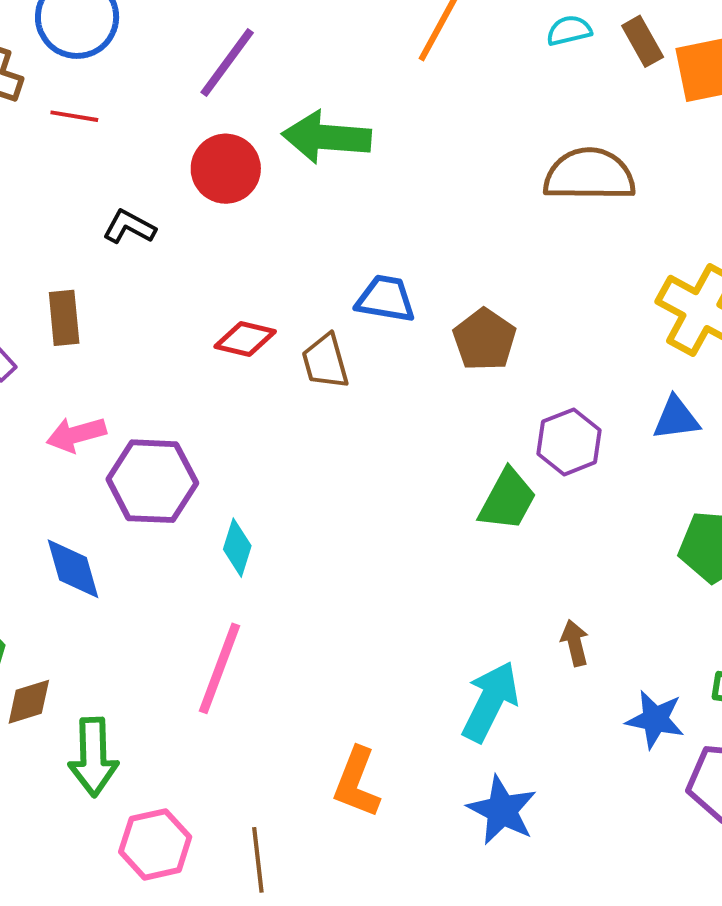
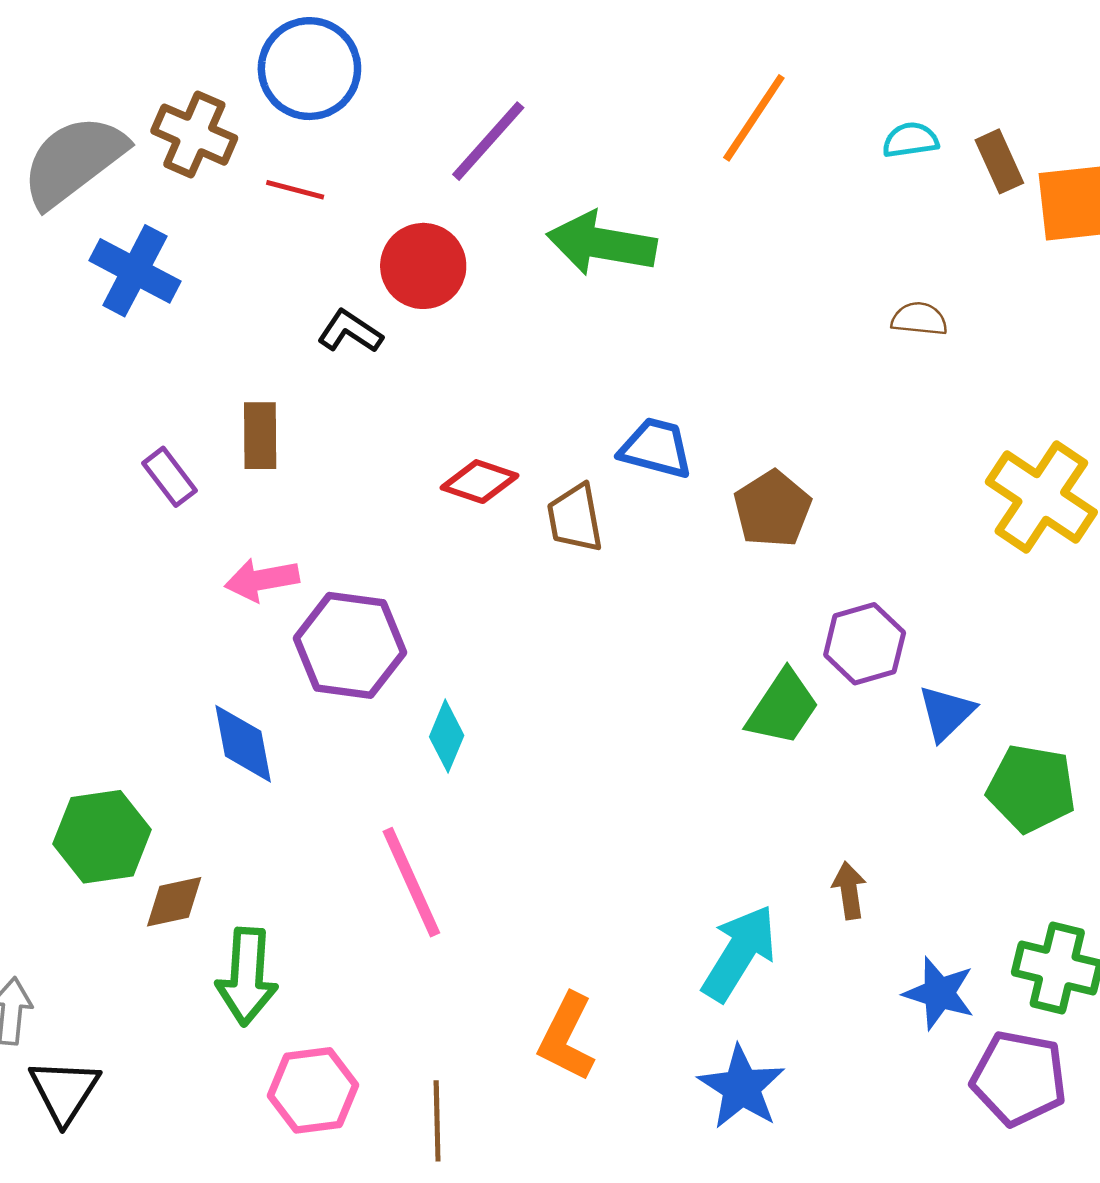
red circle: (226, 169) -> (423, 266), moved
brown semicircle: (589, 175) -> (919, 319), size x0.5
blue triangle: (676, 418) -> (946, 713), moved, turned -42
pink line: (220, 668) -> (411, 882), turned -50

